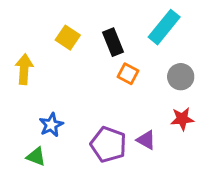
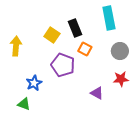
cyan rectangle: (164, 27) -> (109, 18), turned -50
yellow square: (68, 38) -> (52, 35), moved
purple pentagon: (108, 144) -> (63, 65), moved

